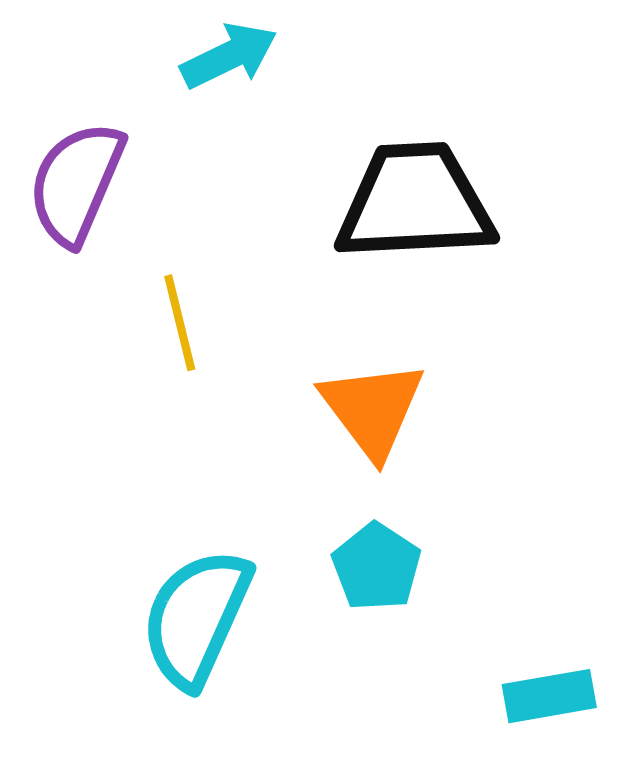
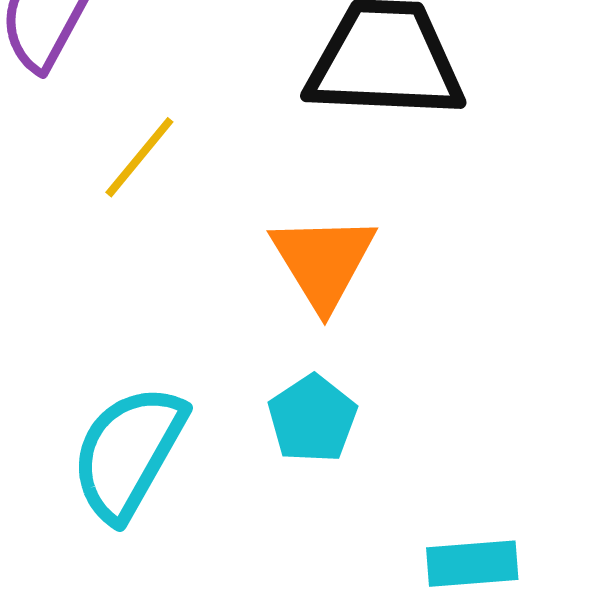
yellow line: (180, 323) -> (139, 157), turned 48

